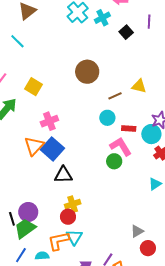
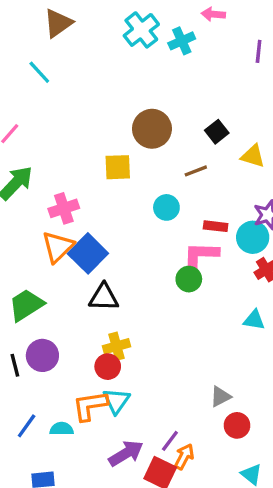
black square: (126, 32) -> (217, 132), moved
yellow triangle: (139, 86) -> (253, 156), moved
yellow square: (34, 87) -> (118, 167), moved, turned -36
cyan circle: (107, 118) -> (166, 207), moved
pink cross: (49, 121) -> (64, 208), moved
pink L-shape: (121, 146) -> (201, 255), turned -60
cyan triangle: (155, 184) -> (254, 320), turned 40
green trapezoid: (25, 228) -> (26, 305), moved

